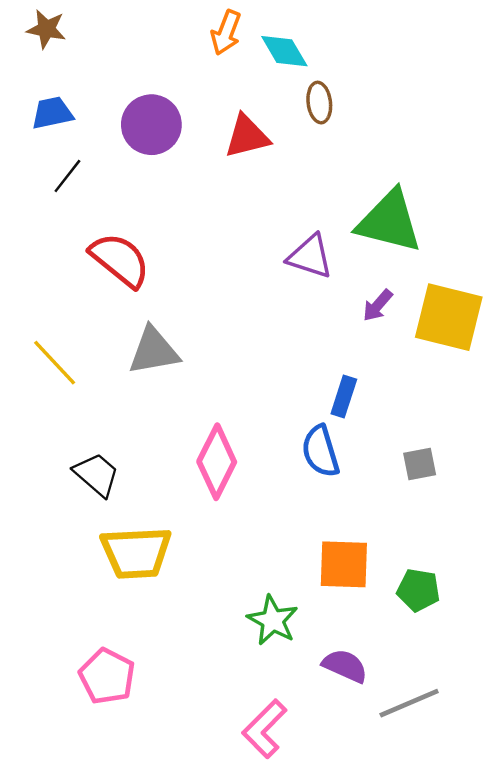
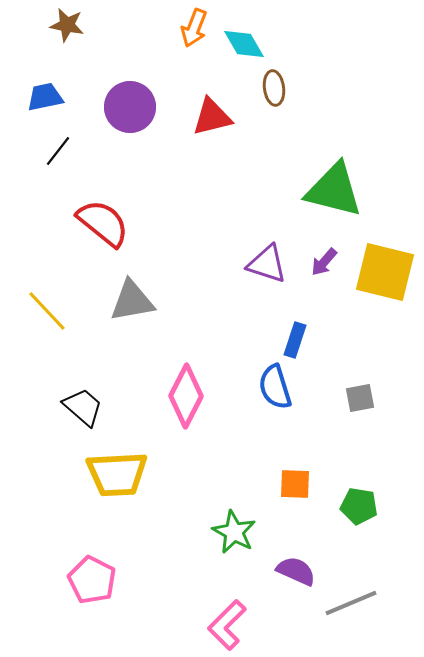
brown star: (46, 29) -> (67, 25), moved
purple triangle: (310, 256) -> (267, 264), moved
orange square: (344, 564) -> (295, 484), size x0.7

